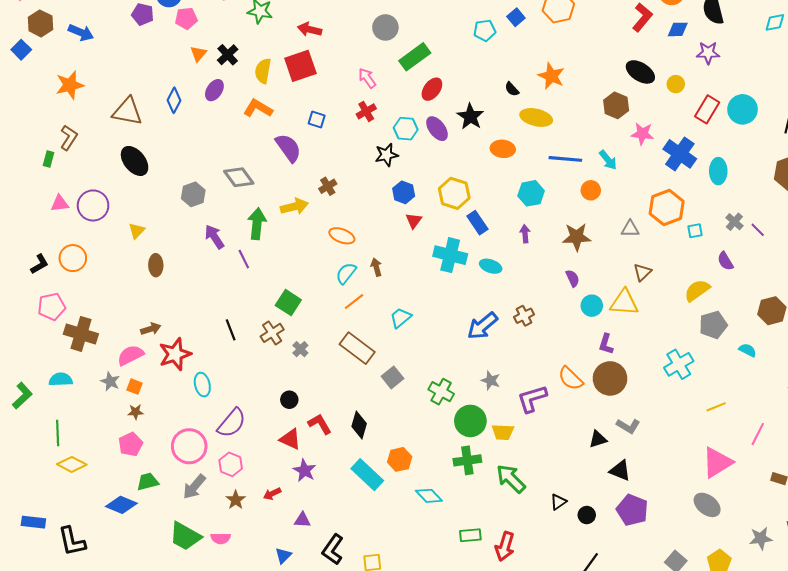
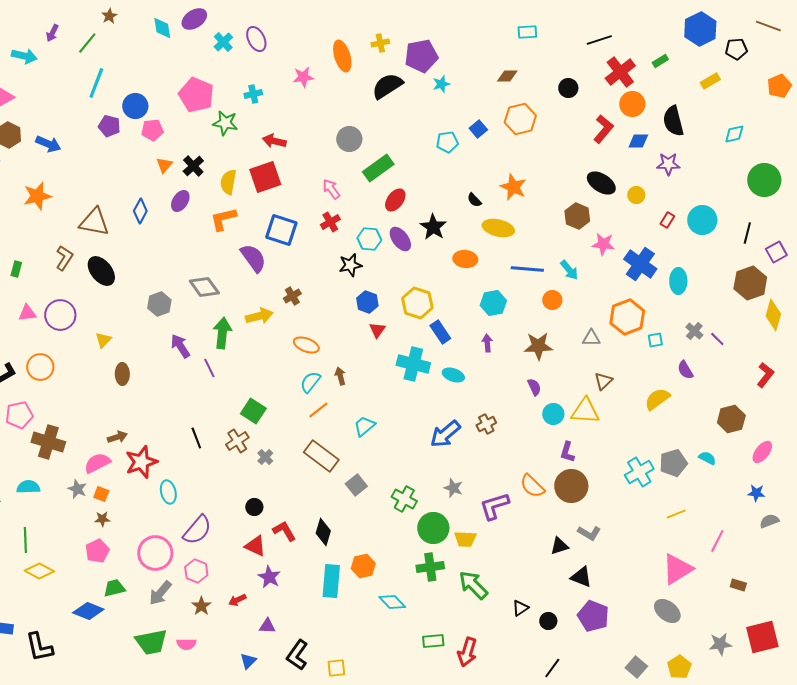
orange L-shape: (258, 108) -> (223, 219), turned -44
red rectangle: (707, 109) -> (667, 220), size x0.6
blue square: (317, 119) -> (281, 230), size x1.8
brown L-shape: (69, 138) -> (64, 258), moved
gray pentagon: (713, 325) -> (673, 463), moved
cyan rectangle: (367, 475) -> (331, 581), turned 52
green trapezoid: (185, 536) -> (151, 642), turned -40

